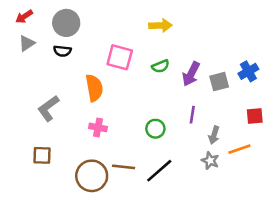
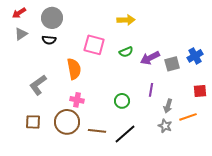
purple arrow: (191, 74) -> (150, 58), turned 36
brown circle: (92, 176) -> (67, 122), moved

